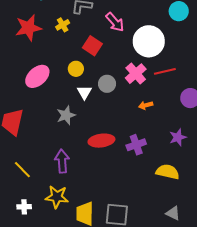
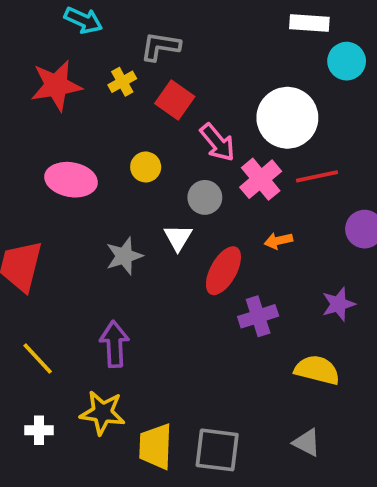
pink arrow: (115, 22) -> (217, 142), moved
red square: (92, 46) -> (175, 100), moved
pink ellipse: (37, 76) -> (71, 180), turned 50
white triangle: (84, 92) -> (178, 238), moved
red ellipse: (101, 141) -> (223, 271), moved, turned -55
gray triangle: (173, 213) -> (307, 442), moved

